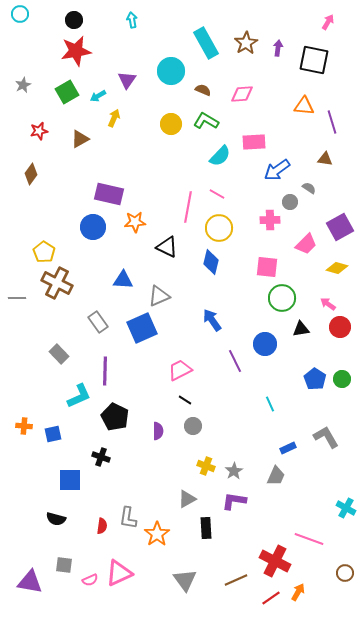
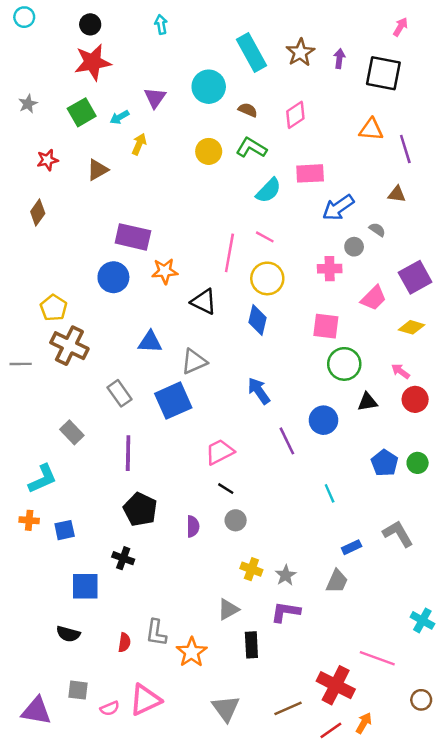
pink diamond: (242, 94) -> (295, 115), turned -30
cyan L-shape: (79, 396) -> (43, 479), moved

